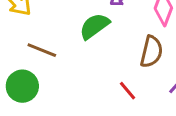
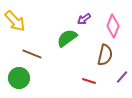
red line: (127, 91) -> (89, 81), turned -32

